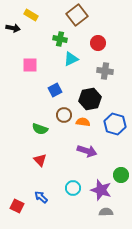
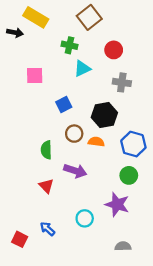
yellow rectangle: (31, 15) -> (36, 17), size x1.5
green semicircle: (40, 129) -> (46, 150), turned 70
purple arrow: (87, 151) -> (75, 171), moved
green circle: (121, 175) -> (129, 175), moved
purple star: (101, 190) -> (117, 204), moved

